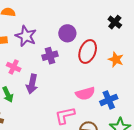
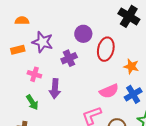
black cross: (115, 22) -> (129, 16), size x1.5
orange star: (116, 59) -> (131, 66), moved

